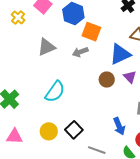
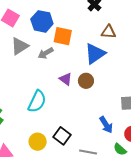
gray triangle: (46, 47) -> (20, 46), moved
gray arrow: (80, 52) -> (46, 53), moved
purple triangle: (130, 77) -> (66, 79), moved

